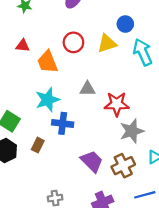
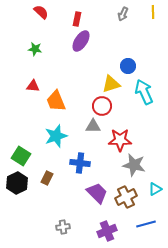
red circle: (73, 42) -> (102, 106), moved
blue cross: (63, 123) -> (80, 163), moved
gray star: (132, 131) -> (134, 165), turned 30

